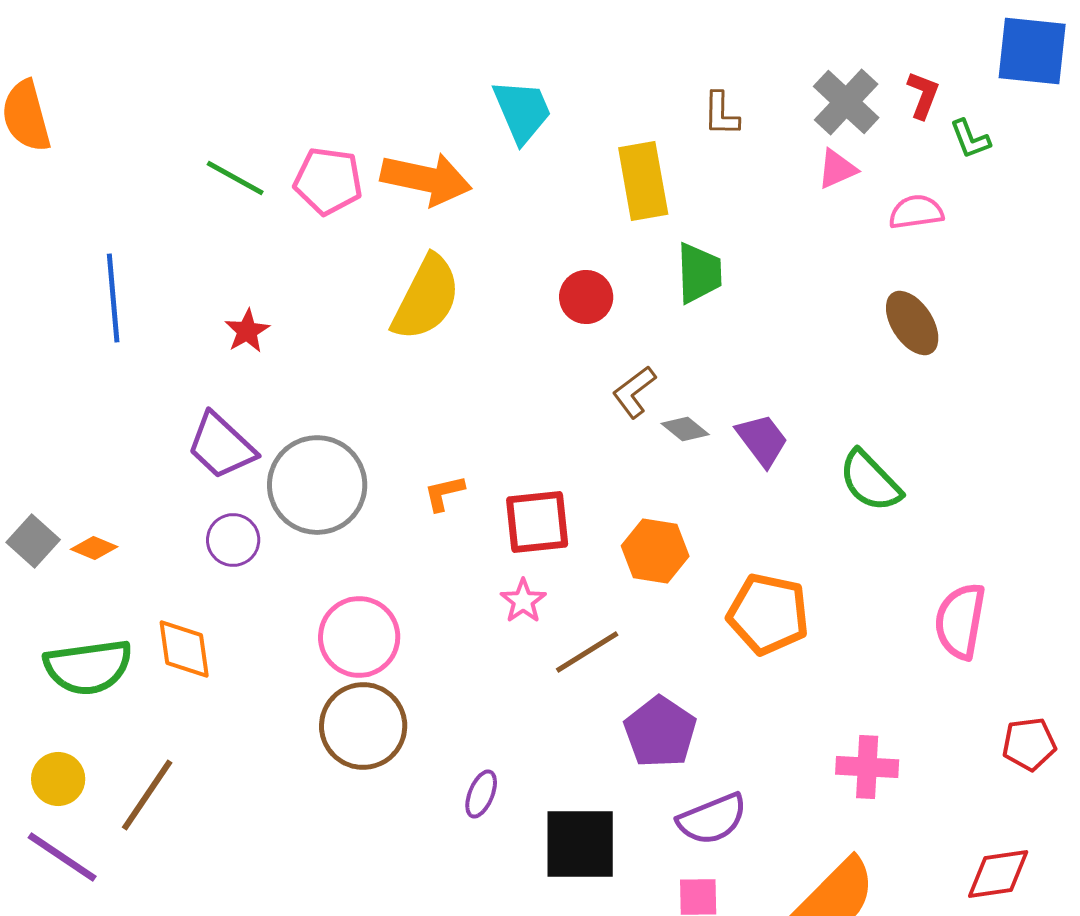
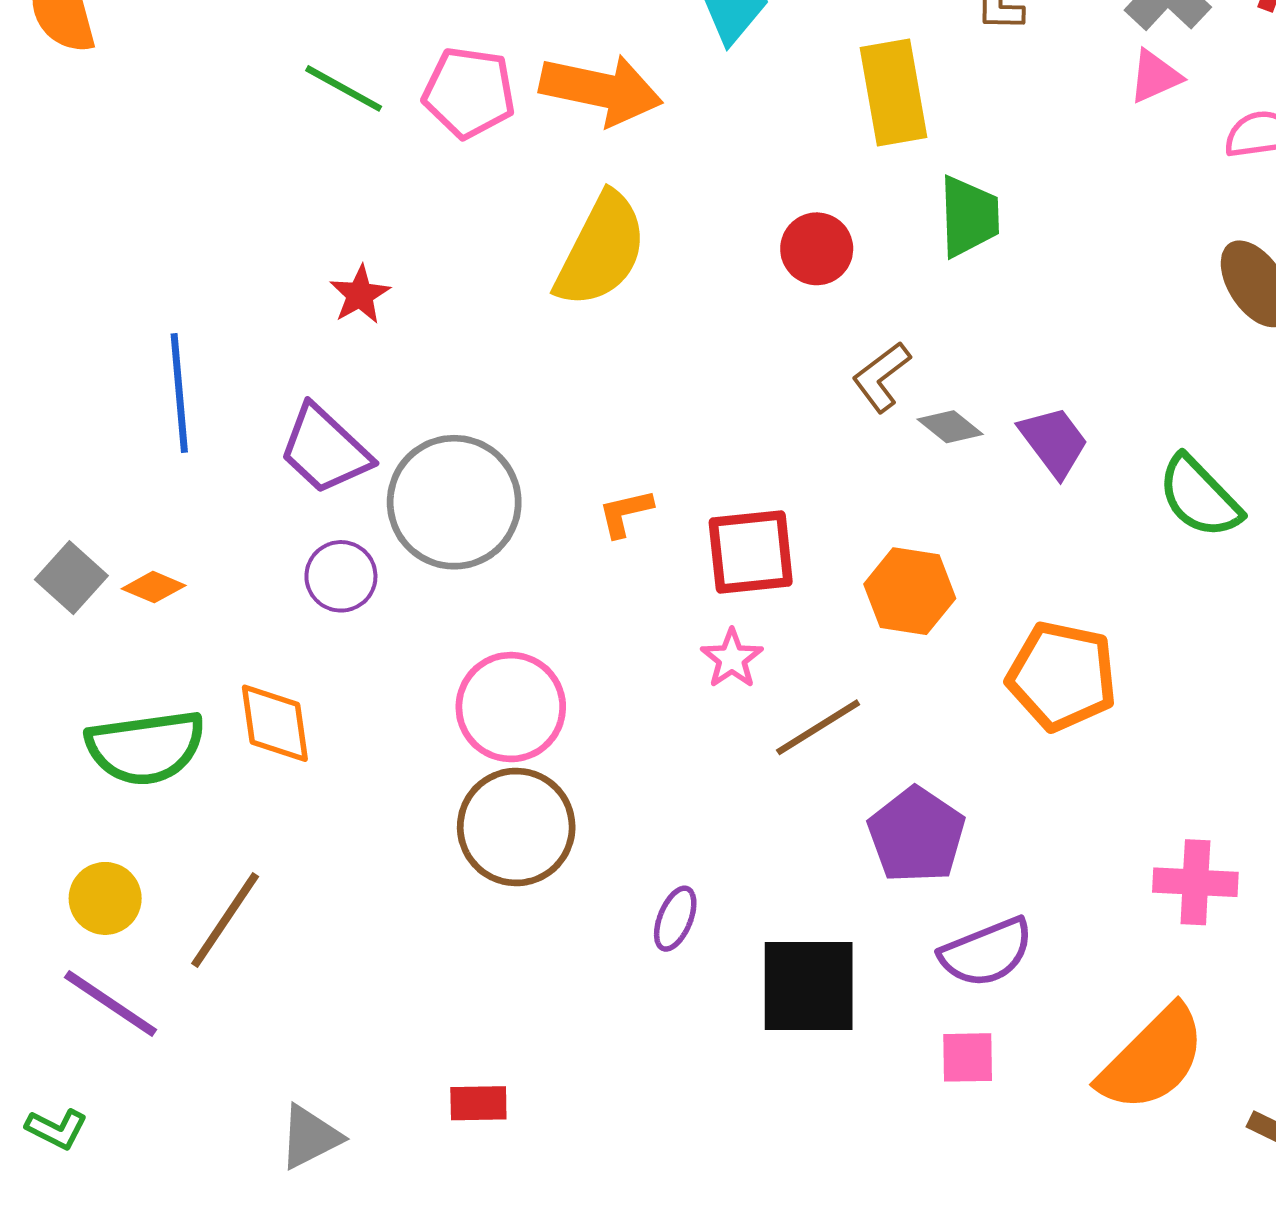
blue line: (113, 298) -> (179, 393), moved

